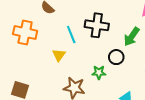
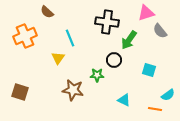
black cross: (97, 25) -> (107, 22), moved
orange cross: (25, 32) -> (25, 36), turned -35

